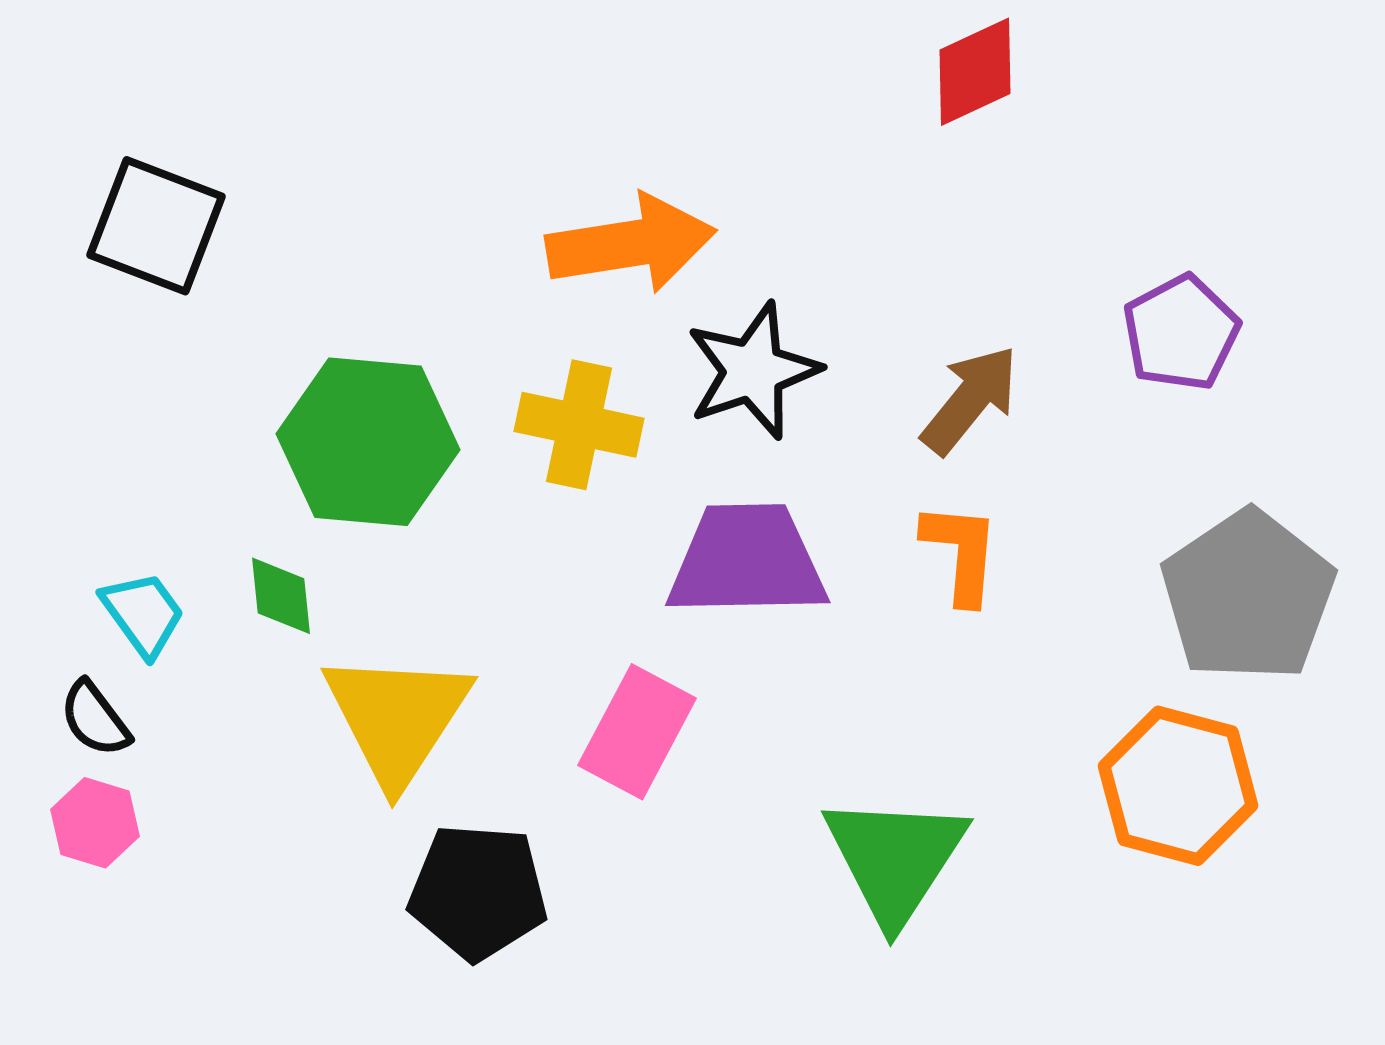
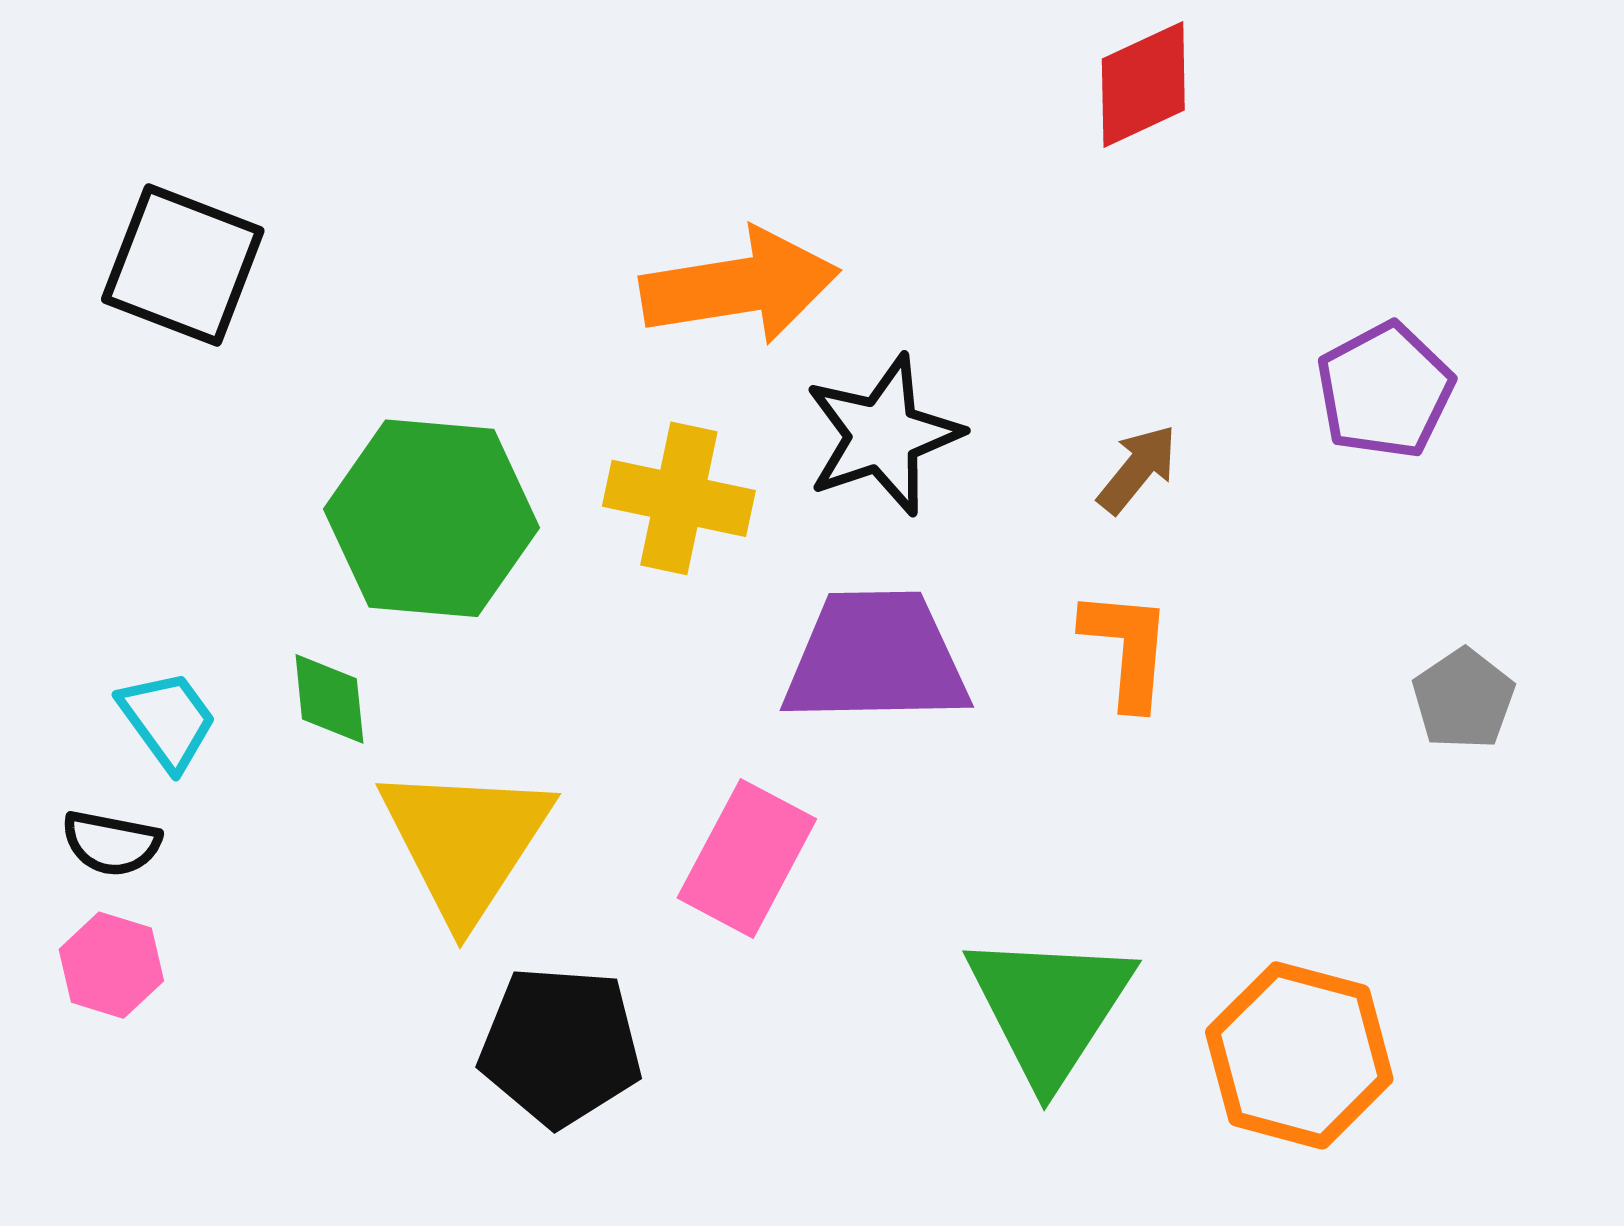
brown arrow: (970, 400) -> (1137, 469), size x0.7
gray pentagon: (1248, 596) -> (1463, 699), size x0.5
black semicircle: (95, 719) -> (111, 843), turned -42
orange hexagon: (1178, 786) -> (1299, 1055), moved

